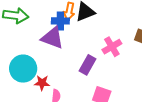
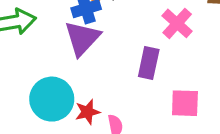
purple triangle: (53, 38) -> (82, 38), turned -50

